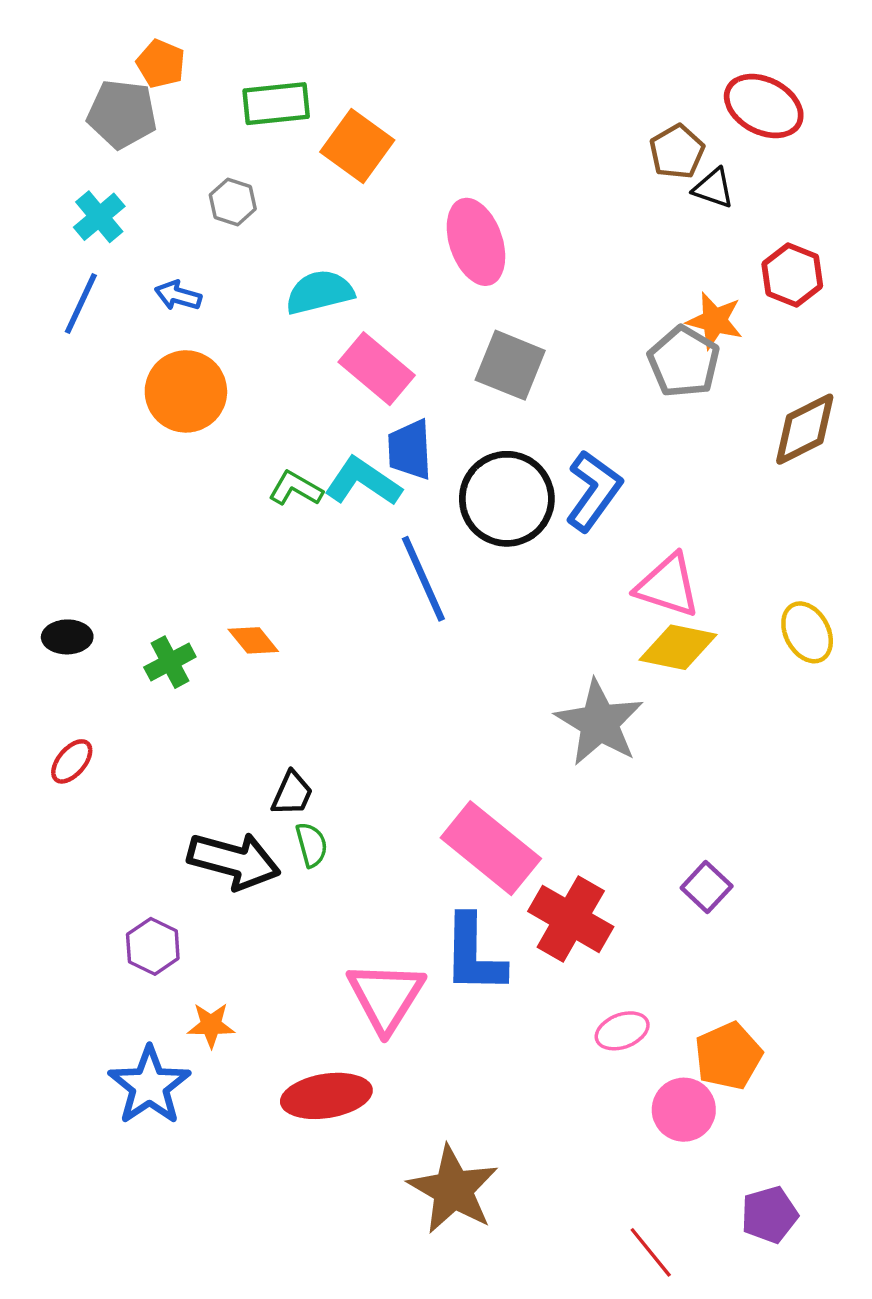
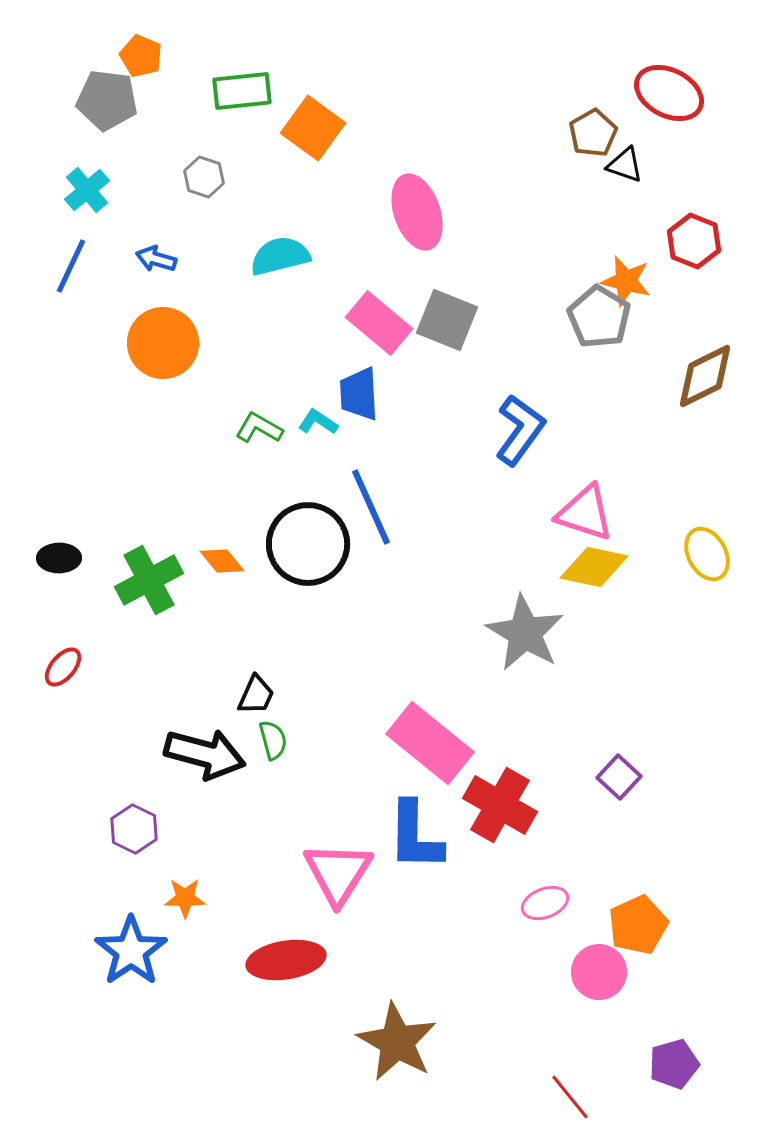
pink rectangle: (377, 369) -> (379, 323), moved
cyan L-shape: (363, 482) -> (318, 422), size x0.6
black circle: (507, 499) -> (308, 544), moved
green cross: (170, 662) -> (149, 580), size x1.5

